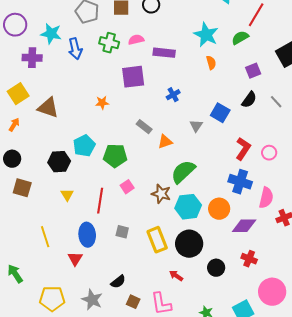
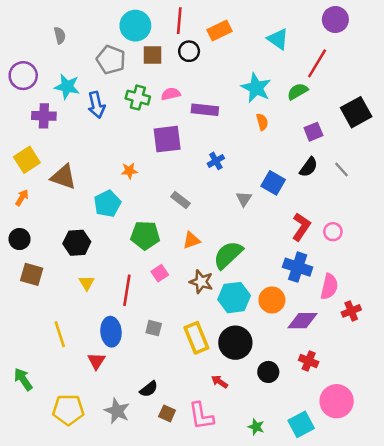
orange triangle: (165, 142) -> (191, 240), moved
cyan pentagon: (84, 146) -> (107, 204), moved

